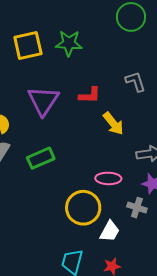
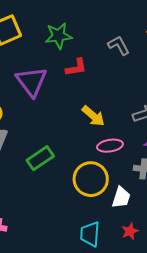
green star: (69, 43) -> (58, 36), moved
yellow arrow: (113, 124) -> (93, 116), moved
green rectangle: (41, 158) -> (40, 158), moved

